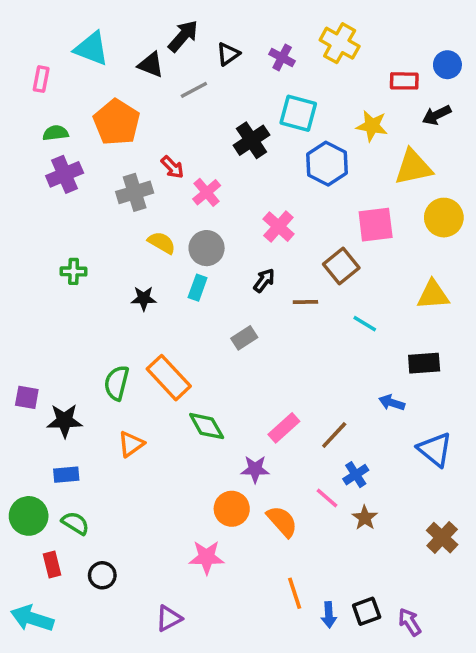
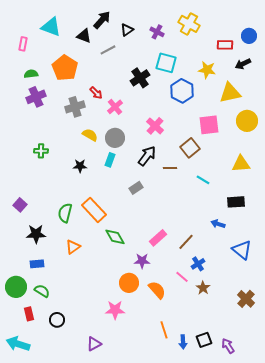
black arrow: (264, 280) -> (147, 156), size x1.5
purple square: (27, 397) -> (20, 205), moved, turned 32

